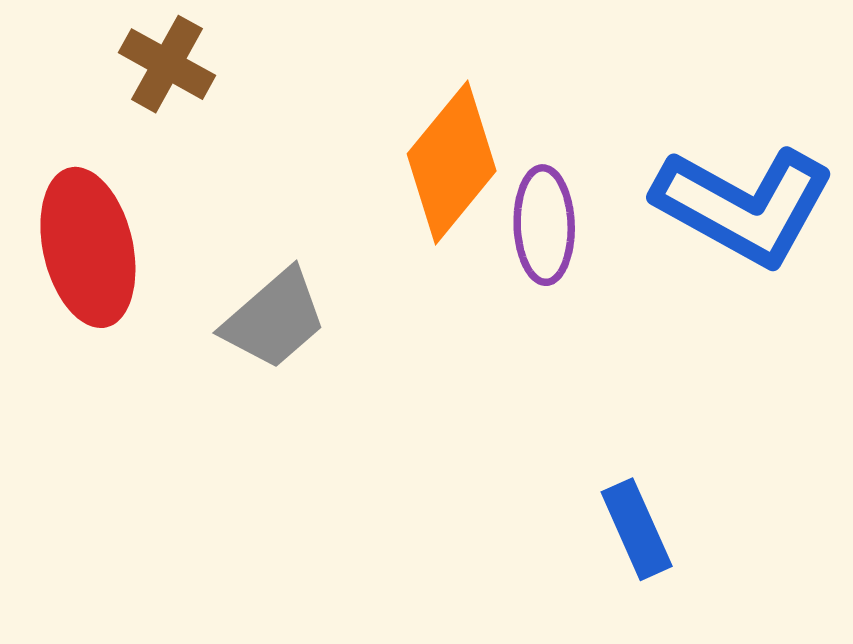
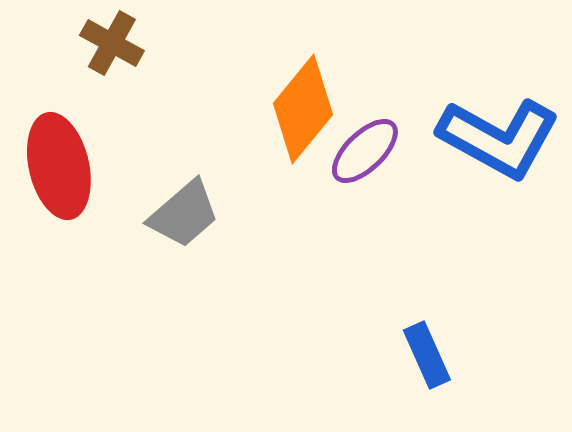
purple ellipse: (544, 225) -> (365, 151), turned 48

